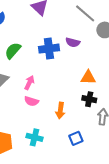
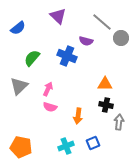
purple semicircle: (73, 42) -> (86, 41), moved
blue cross: (49, 49) -> (67, 56), turned 30
cyan cross: (35, 137) -> (66, 146), moved, turned -35

